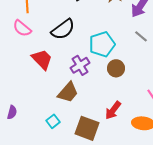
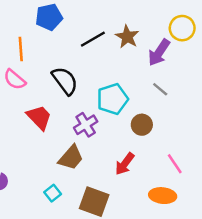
black semicircle: (63, 29) -> (65, 81), turned -90
brown circle: (116, 68) -> (142, 125), moved
red arrow: (113, 110) -> (125, 164), moved

